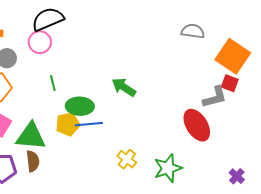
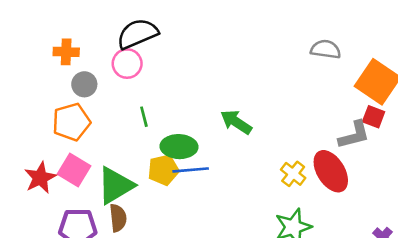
green triangle: (31, 136) -> (115, 185), turned -36
yellow cross: (127, 159) -> (293, 174), moved

